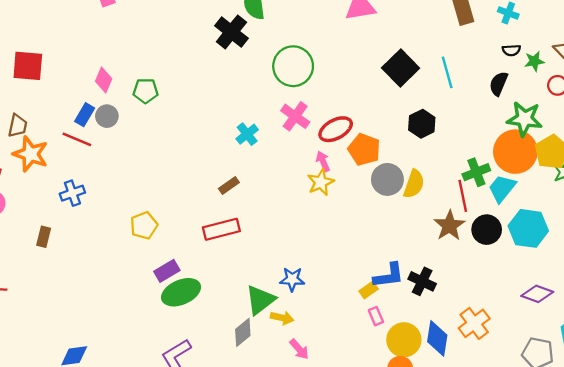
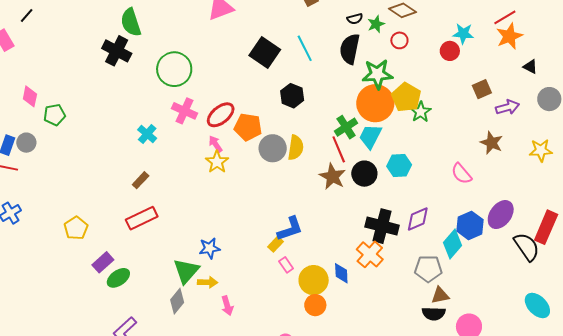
pink diamond: (104, 80) -> (30, 96), moved
black semicircle: (499, 84) -> (350, 49), size x1.4
cyan hexagon: (528, 228) -> (399, 166), size x0.7
black cross: (422, 281) -> (382, 226), moved, size x1.4
green ellipse: (181, 292) -> (118, 278), size x0.7
purple diamond: (537, 294) -> (418, 219), turned -32
blue diamond: (437, 338) -> (341, 273), size x0.7
pink arrow: (299, 349) -> (227, 306), turned 36

